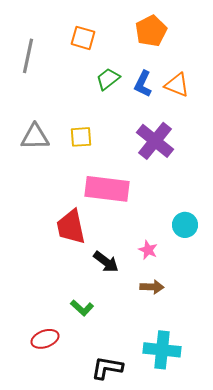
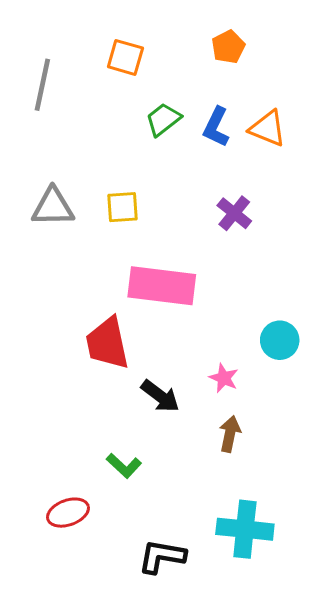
orange pentagon: (151, 31) -> (228, 47), size x0.7
purple cross: (155, 141) -> (234, 213), size x0.6
brown arrow: (152, 287) -> (230, 434), turned -80

